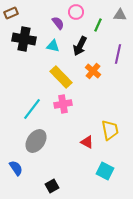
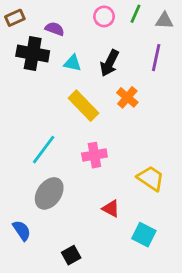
purple semicircle: (58, 23) -> (55, 29), moved, turned -32
green line: (98, 25) -> (136, 14), moved
purple line: (118, 54) -> (156, 58), moved
pink cross: (63, 104) -> (94, 155), moved
yellow trapezoid: (110, 130) -> (151, 178), turned -45
red triangle: (87, 142) -> (111, 209), moved

